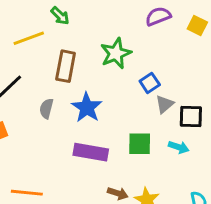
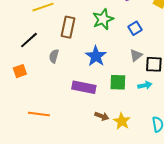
blue square: (150, 83) -> (135, 28), moved
blue star: (87, 108) -> (96, 56), moved
cyan arrow: (179, 147) -> (145, 85), turned -32

